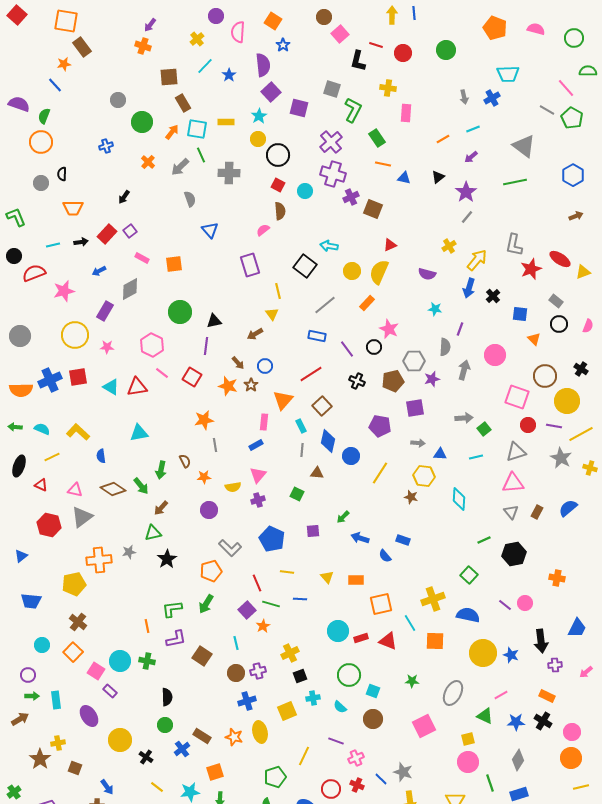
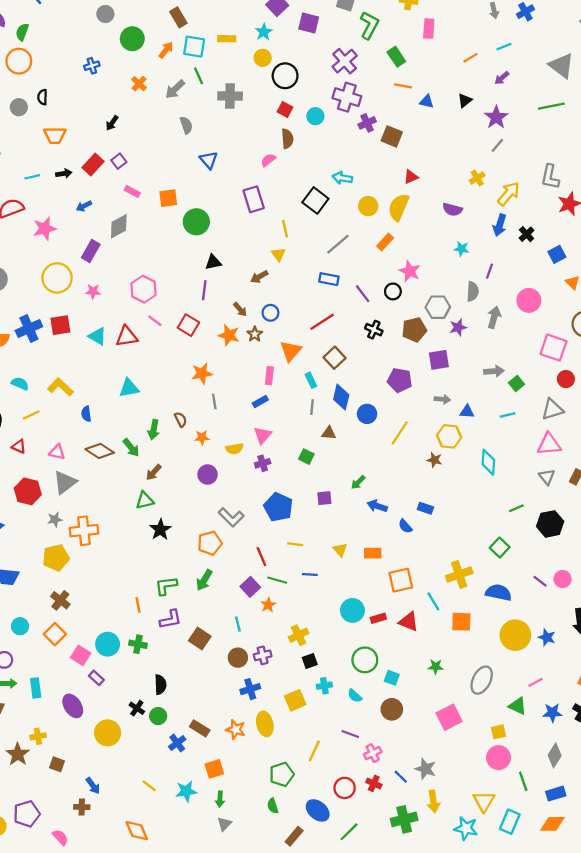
green circle: (180, 312) -> (196, 222), moved
blue square: (520, 314) -> (557, 254), turned -35
gray star: (129, 552) -> (55, 519), moved
black cross: (146, 757) -> (137, 708), moved

